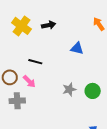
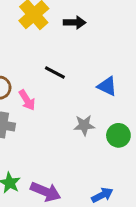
blue triangle: (77, 48) -> (107, 86), moved
black line: (35, 62) -> (55, 73), moved

